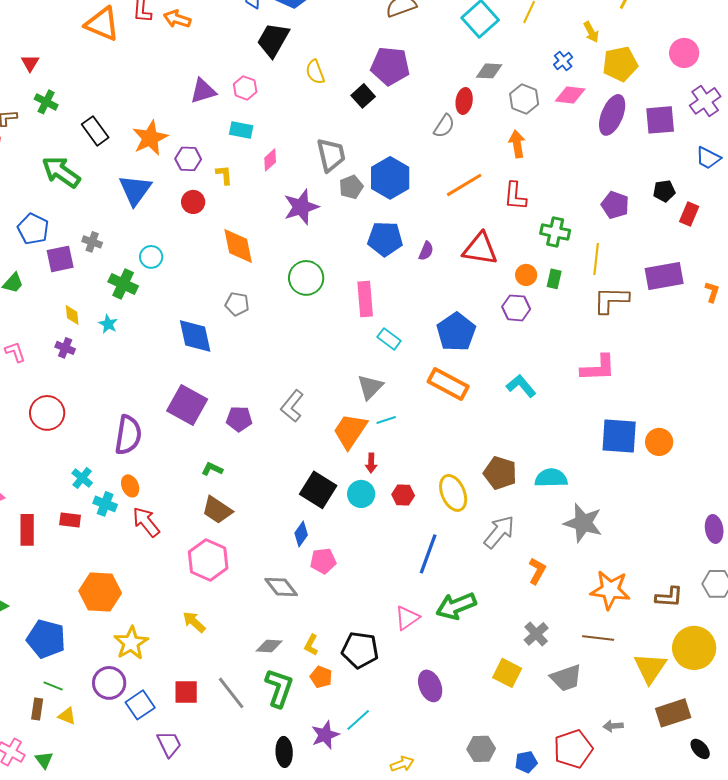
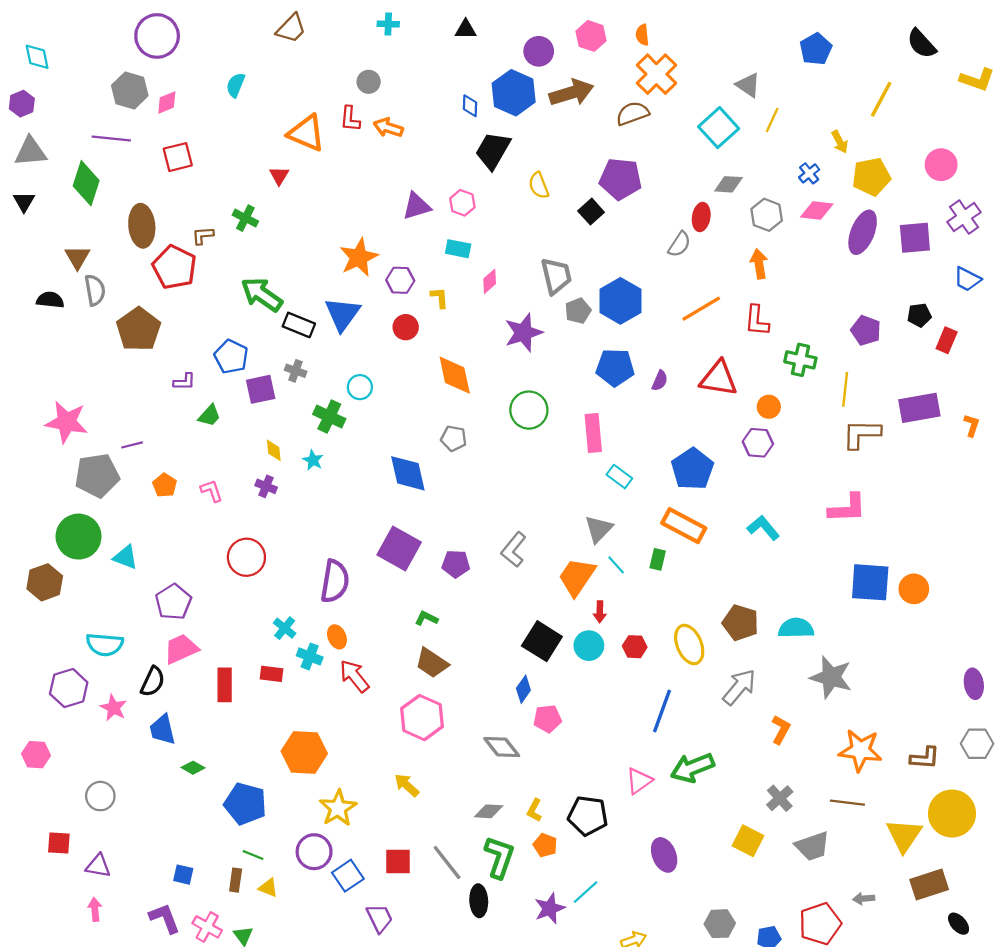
red triangle: (30, 63) -> (279, 176), moved
black rectangle: (95, 131) -> (299, 325), moved, turned -32
green rectangle: (554, 279) -> (658, 559), moved
cyan line: (386, 420) -> (616, 565), turned 66
black ellipse: (284, 752) -> (479, 901), moved

